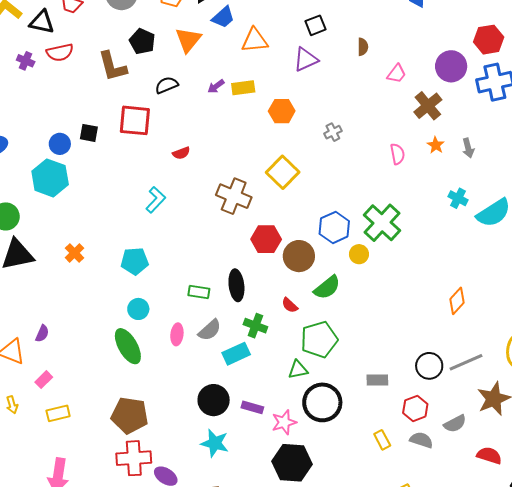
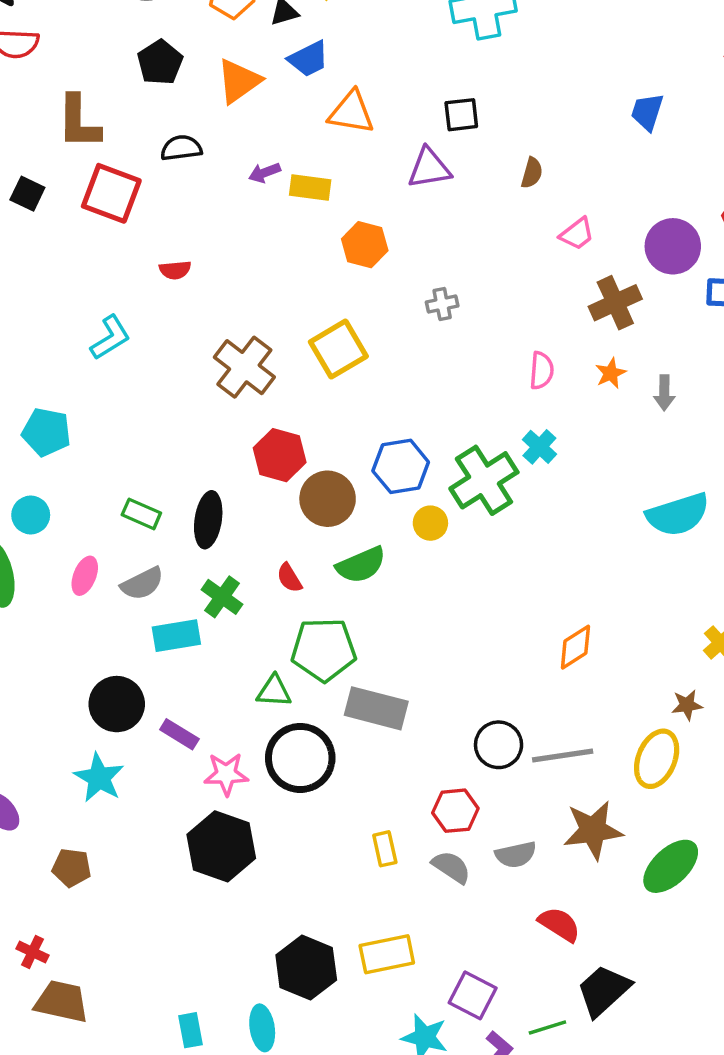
brown L-shape: (112, 66) -> (79, 122), moved
cyan cross: (458, 198) -> (539, 447), moved
gray rectangle: (377, 380) -> (376, 708), moved, size x1.6

